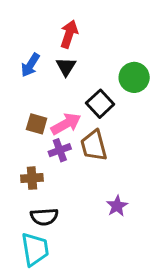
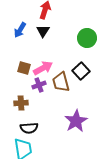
black square: (100, 104) -> (81, 71), moved
purple star: (117, 206) -> (76, 121), size x1.6

